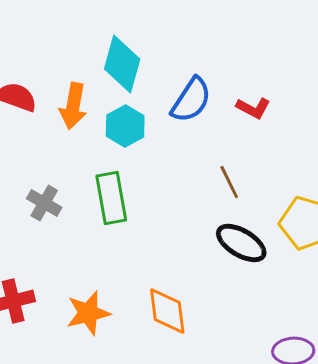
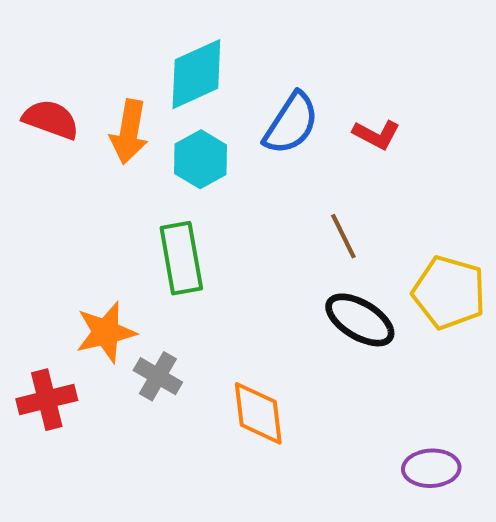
cyan diamond: (122, 64) -> (196, 74), turned 50
gray cross: (44, 203) -> (158, 376), moved
orange star: (88, 313) -> (106, 332), moved

